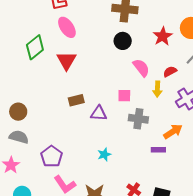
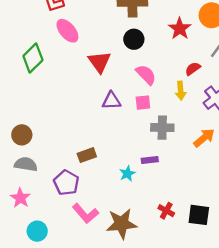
red triangle: (66, 61) -> (99, 62), moved
pink semicircle: (141, 68) -> (146, 75), moved
brown rectangle: (76, 100) -> (87, 155), moved
purple triangle: (99, 113) -> (111, 101), moved
purple rectangle: (158, 150) -> (150, 160), moved

